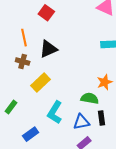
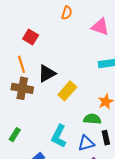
red square: (46, 13) -> (31, 37), moved
brown cross: (23, 62) -> (22, 88), size x1.5
yellow rectangle: (40, 83) -> (67, 91), moved

